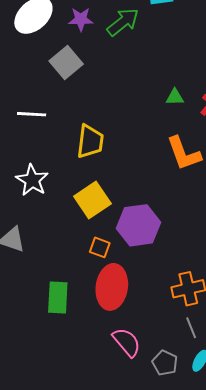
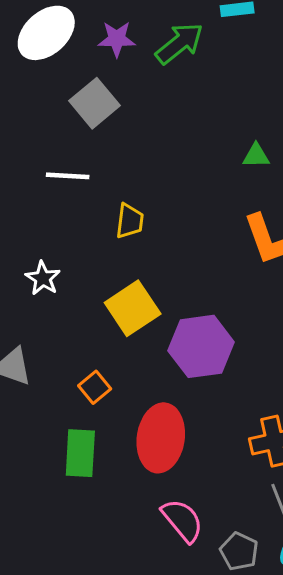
white line: (32, 114) -> (68, 176), moved
yellow trapezoid: (90, 141) -> (130, 221), size x0.7
white star: (32, 180) -> (43, 278), size x0.7
orange square: (100, 247) -> (95, 387), moved, turned 30

